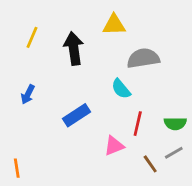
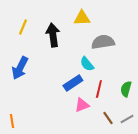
blue arrow: (28, 94) -> (20, 68), size x1.6
blue rectangle: (76, 115) -> (73, 83), moved
green semicircle: (175, 124) -> (126, 89), turned 105
gray line: (174, 153) -> (127, 119), moved

